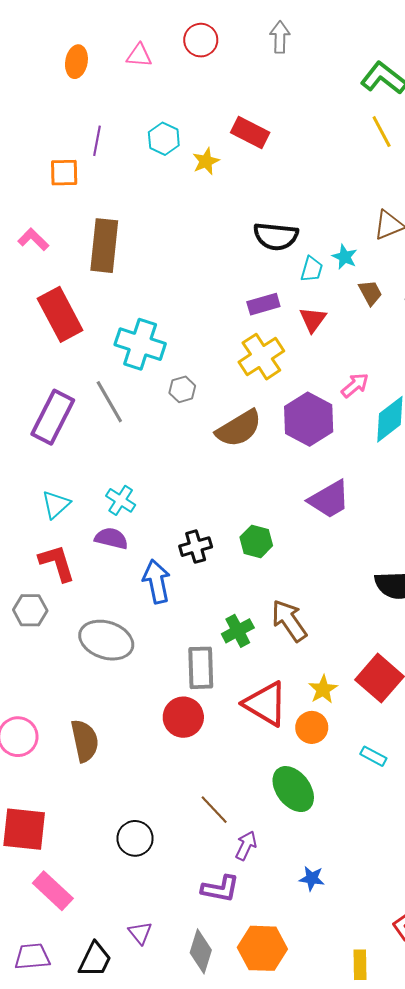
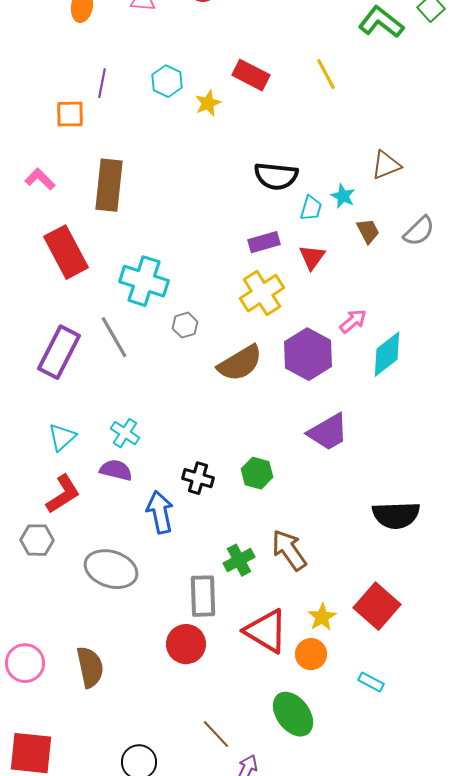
yellow line: (382, 132) -> (326, 74), moved
black cross: (196, 547) -> (198, 478), turned 32
red L-shape: (57, 563) -> (63, 494), turned 75

